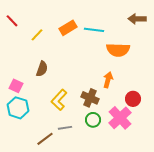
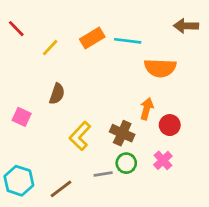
red circle: (133, 99) -> (170, 125), moved
cyan hexagon: (18, 108) -> (19, 181), moved
pink cross: (120, 118) -> (163, 160), size x0.6
gray line: (65, 128) -> (103, 174), moved

